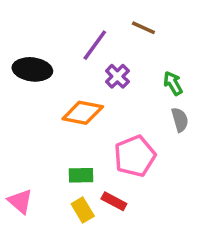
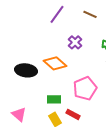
purple line: (95, 45) -> (57, 14), moved
black ellipse: (32, 69) -> (26, 70), moved
orange diamond: (83, 113) -> (55, 63), turned 30

